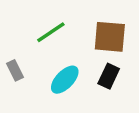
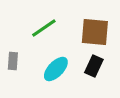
gray rectangle: (15, 70) -> (13, 61), turned 30

